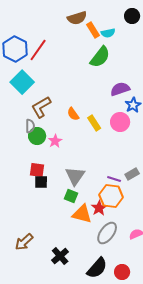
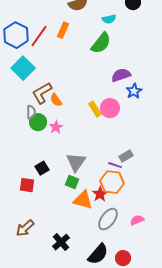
orange rectangle: (93, 30) -> (63, 30), moved, turned 56
orange semicircle: (73, 114) -> (56, 100), moved
pink circle: (120, 122) -> (110, 108), moved
red square: (37, 170) -> (27, 185), moved
gray rectangle: (132, 174) -> (126, 156), moved
black square: (41, 182) -> (42, 168), turned -32

